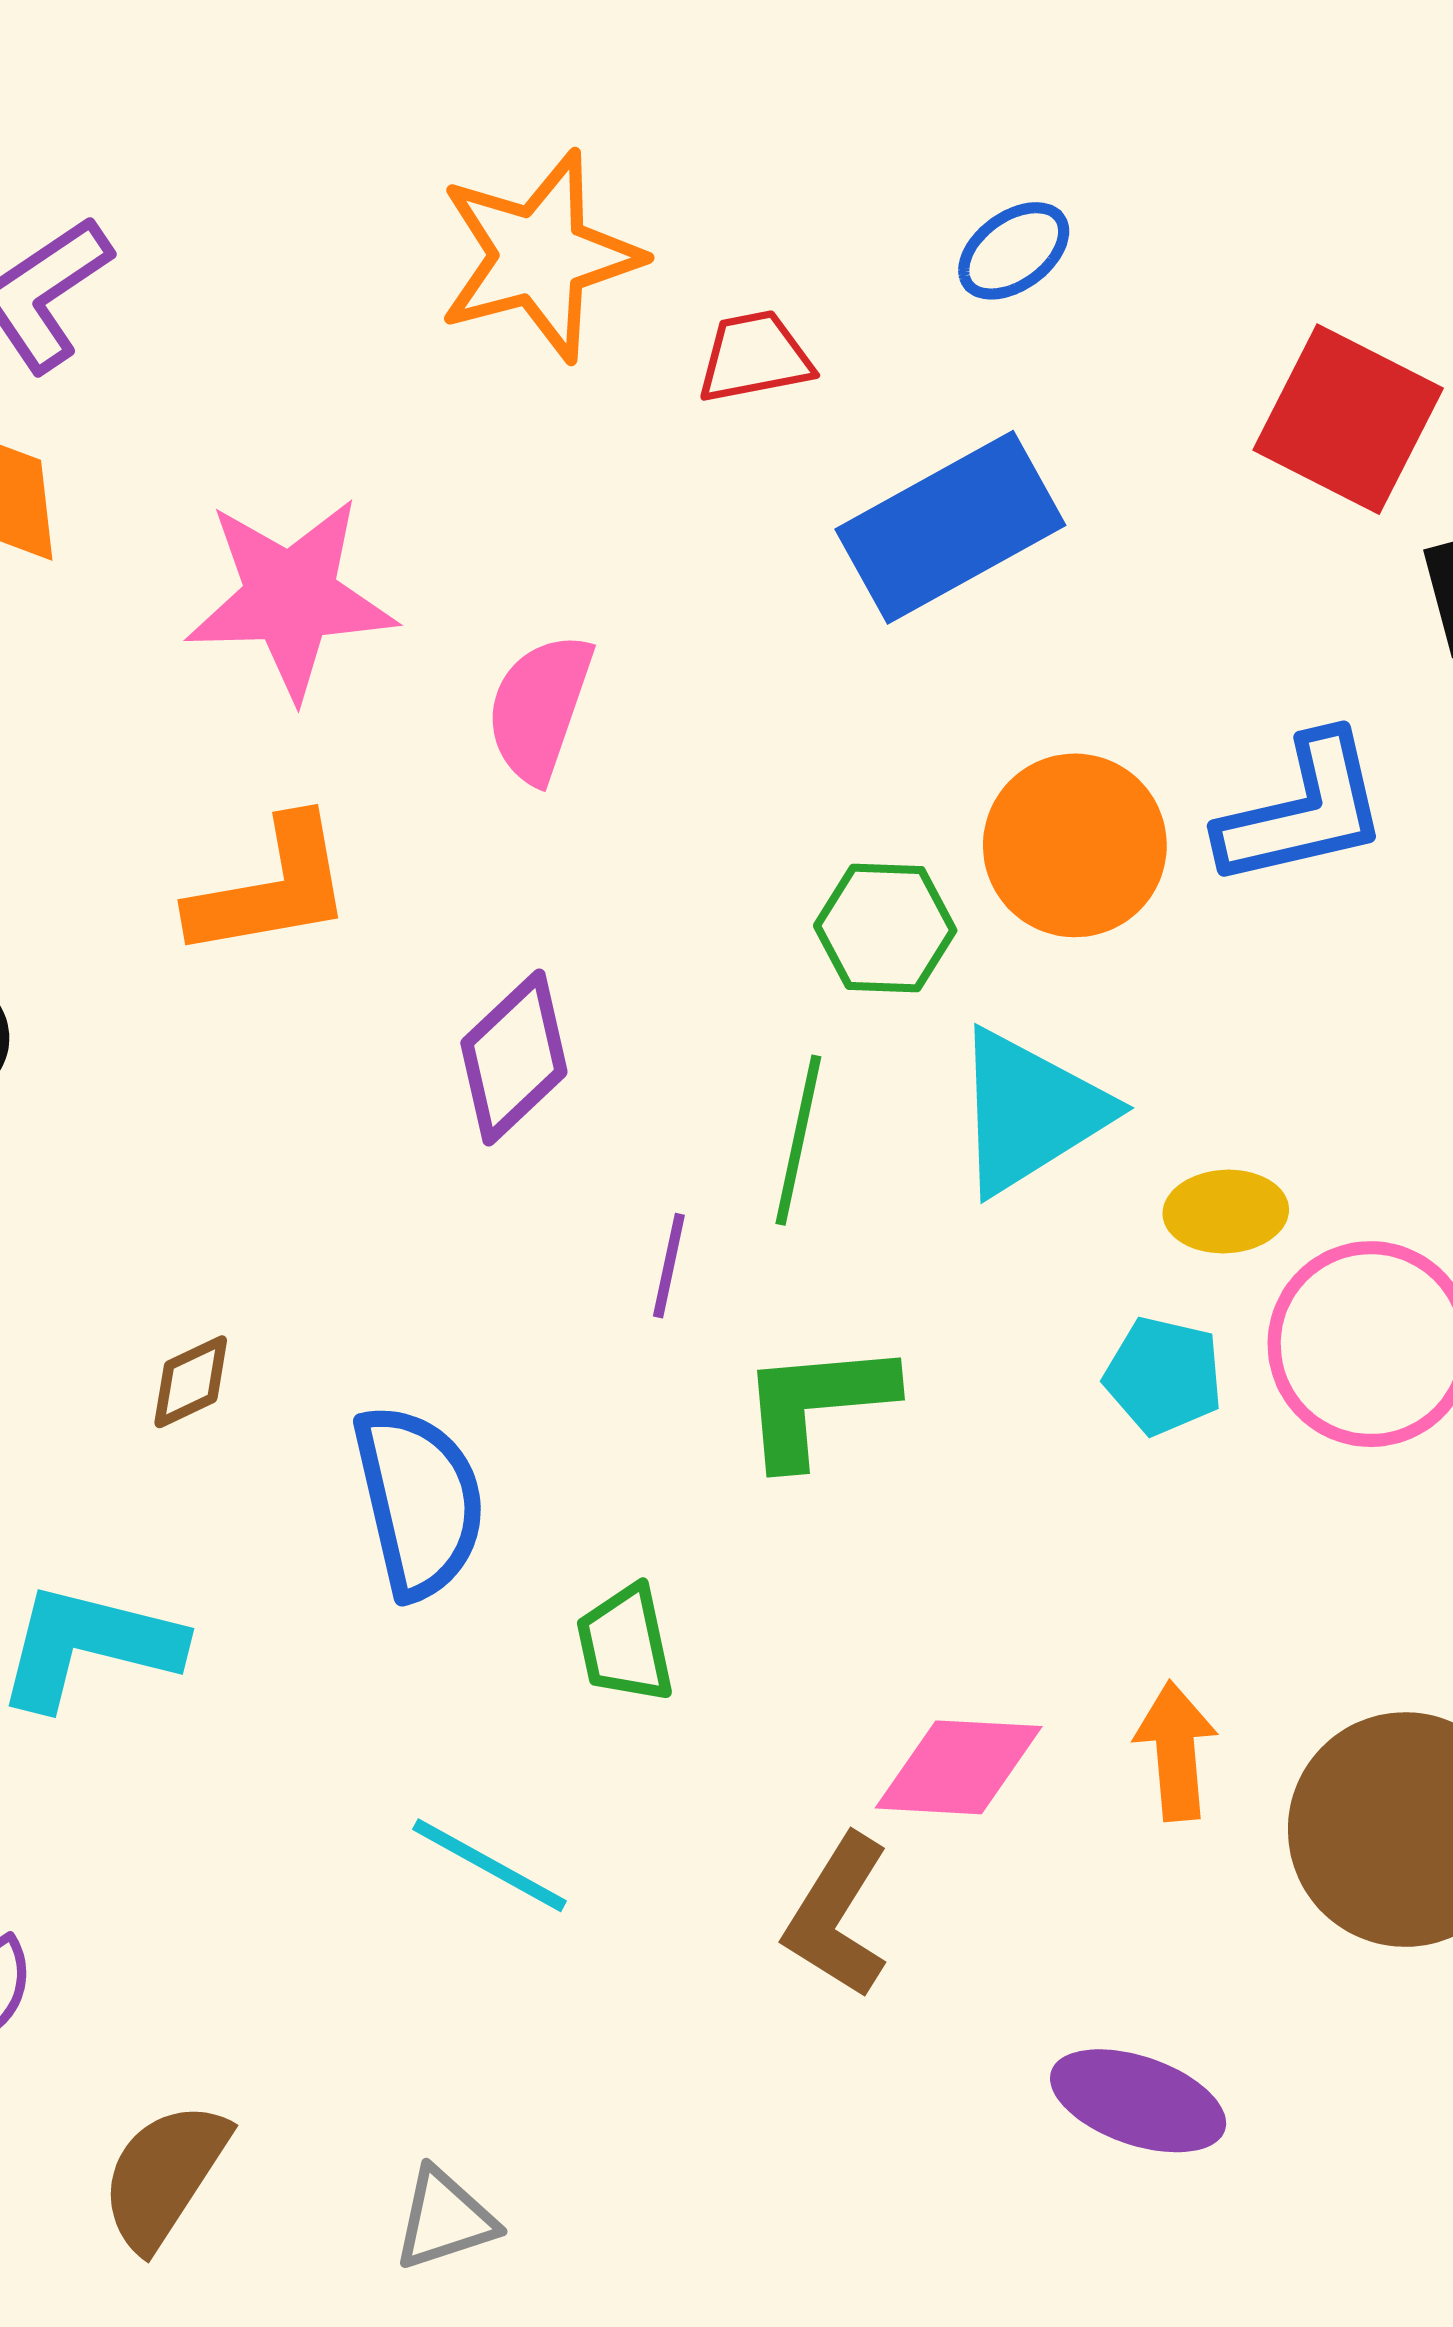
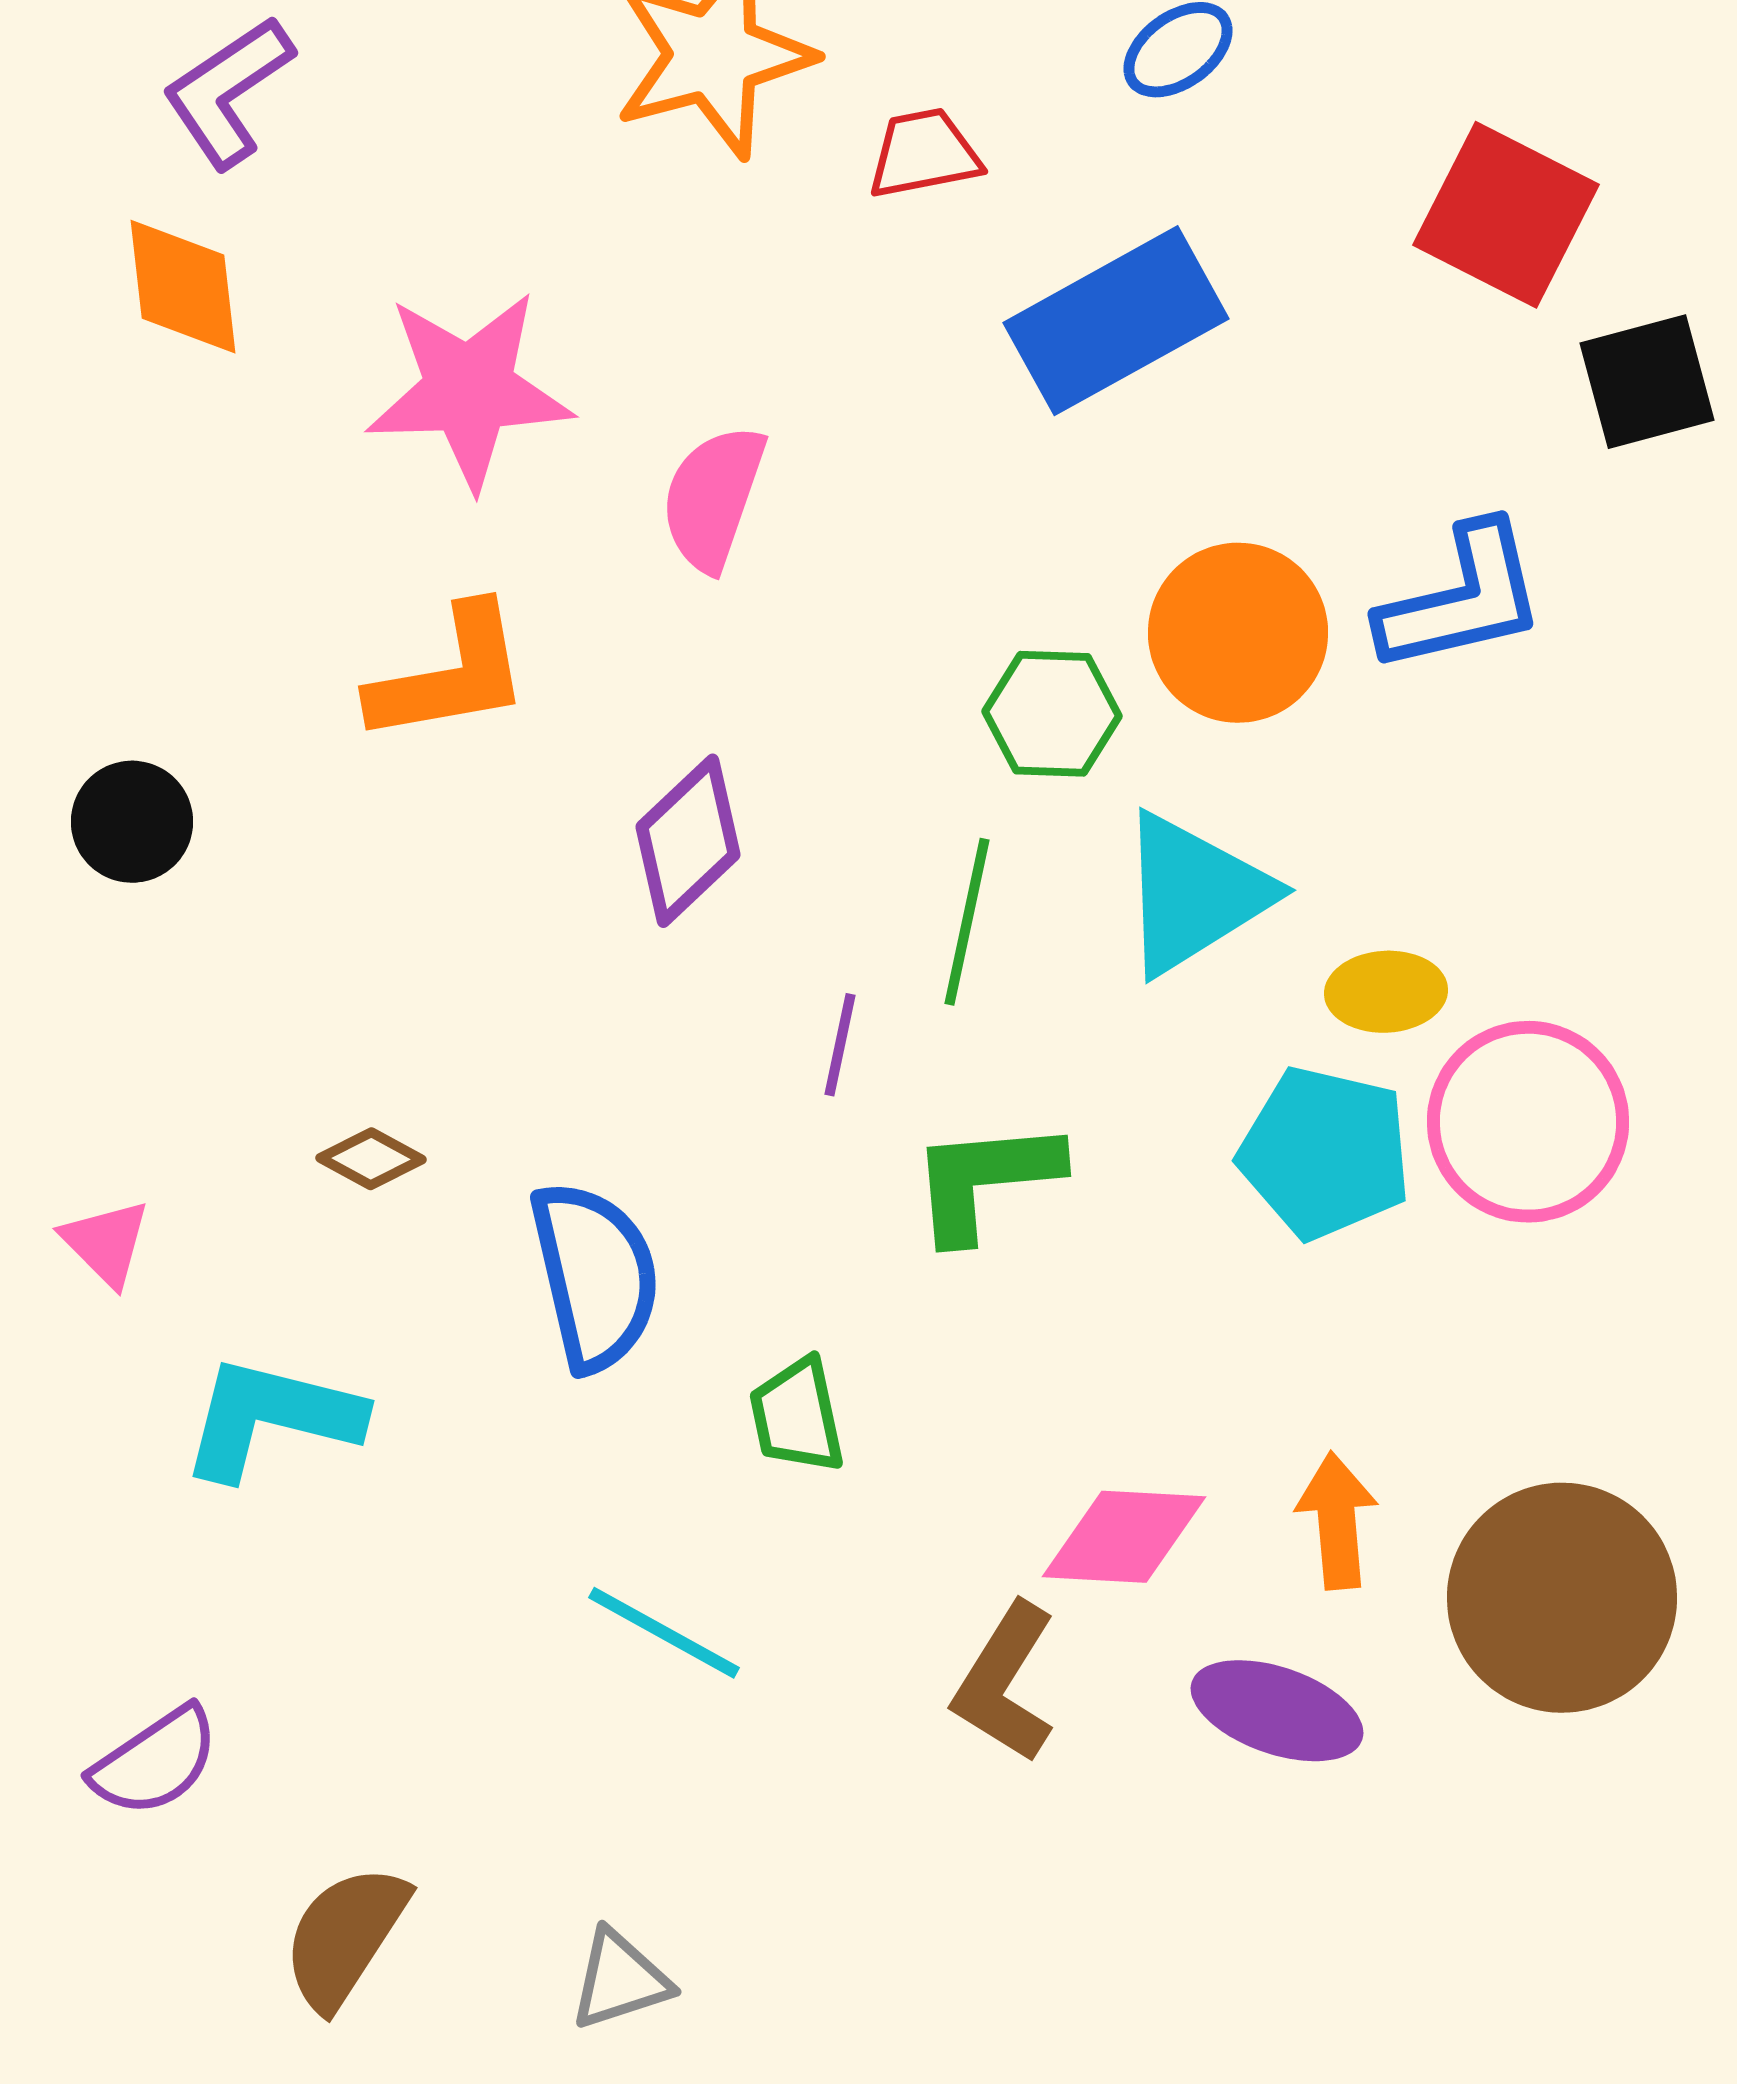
cyan pentagon: (1164, 1376) -> (1325, 1153), size x1.5
brown diamond: (191, 1382) -> (371, 1159), turned 54
purple ellipse: (1138, 2101) -> (1277, 1711), moved

